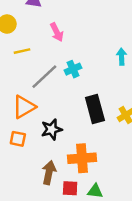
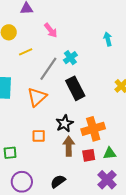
black rectangle: (95, 109) -> (75, 88), moved
black star: (52, 129) -> (65, 123), moved
orange square: (18, 139) -> (39, 136), moved

